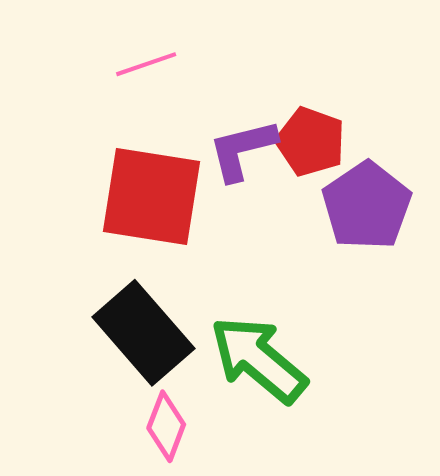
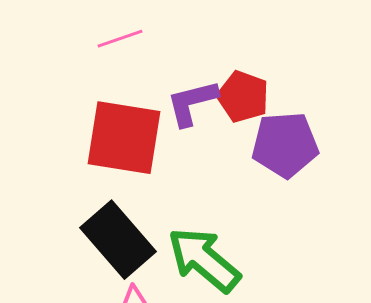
purple pentagon: (367, 206) -> (285, 145), turned 30

